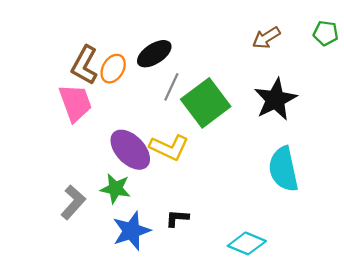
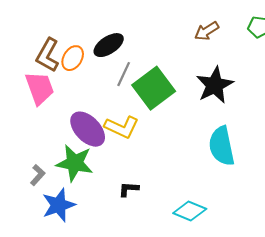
green star: (115, 189) -> (75, 163), size x1.4
gray L-shape: (73, 202) -> (38, 175), size x0.7
blue star: (131, 231) -> (59, 205), moved

